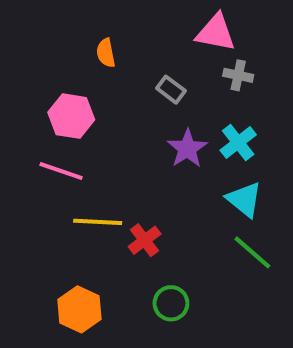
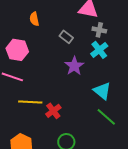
cyan cross: (238, 142) -> (99, 50), moved

